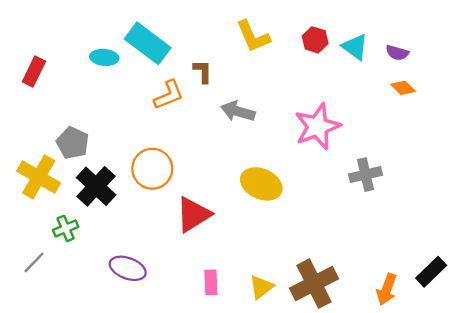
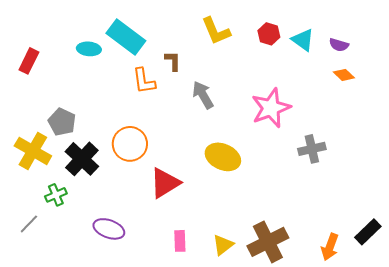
orange L-shape: (169, 95) -> (144, 81), turned 104
gray arrow: (238, 111) -> (203, 95), turned 44

